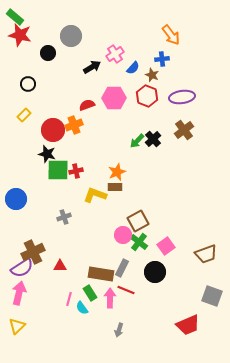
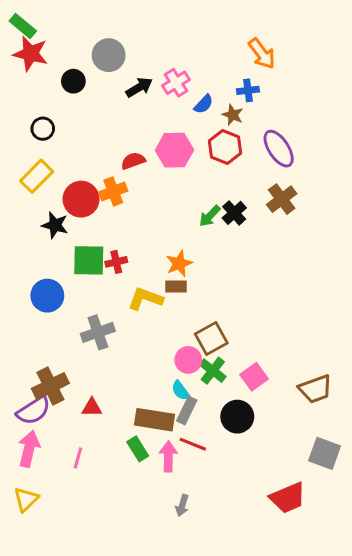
black arrow: (92, 67) -> (139, 87), moved
purple ellipse: (182, 97) -> (279, 149), turned 65
yellow rectangle: (24, 115) -> (37, 176), size x1.5
black star: (47, 154) -> (55, 225), moved
blue circle: (16, 199) -> (47, 296), moved
gray cross: (64, 217) -> (98, 332), size x1.5
pink line: (69, 299) -> (78, 458), moved
cyan semicircle: (82, 308) -> (181, 391), moved

